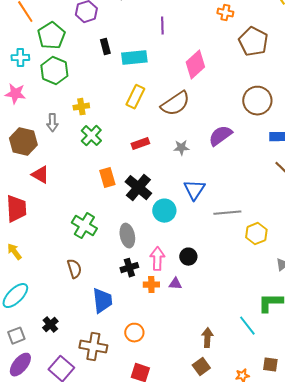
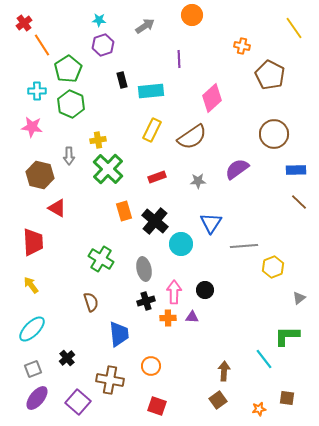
green cross: (91, 136) -> (108, 169), size x1.4

